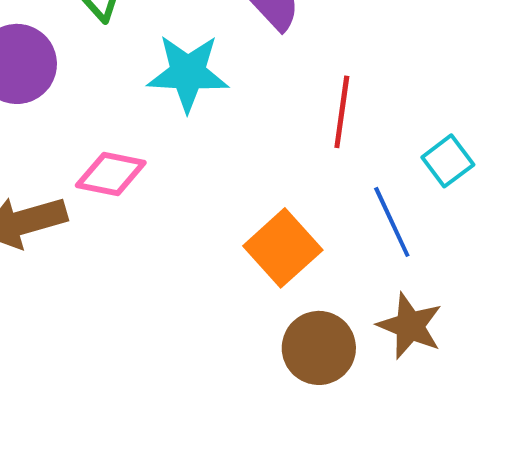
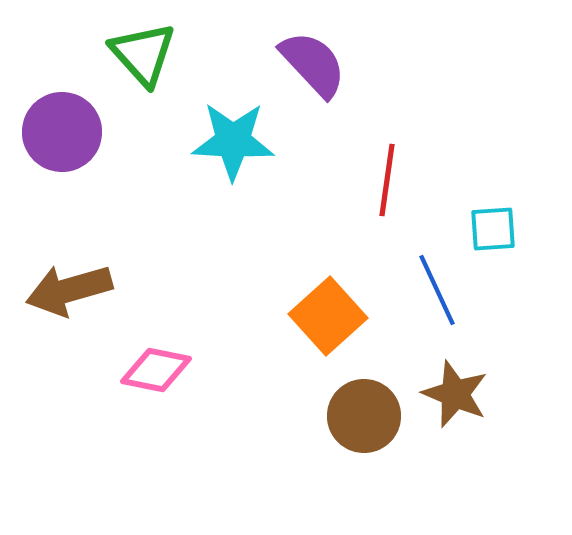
cyan square: (448, 161) -> (493, 229), turned 33
pink diamond: (111, 174) -> (156, 370), moved

